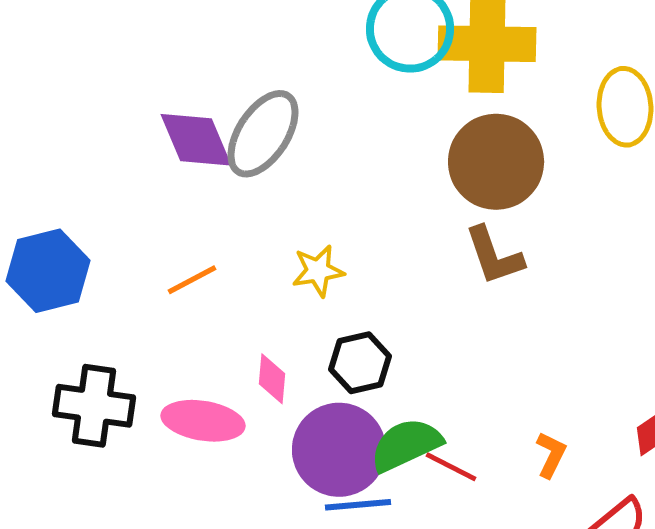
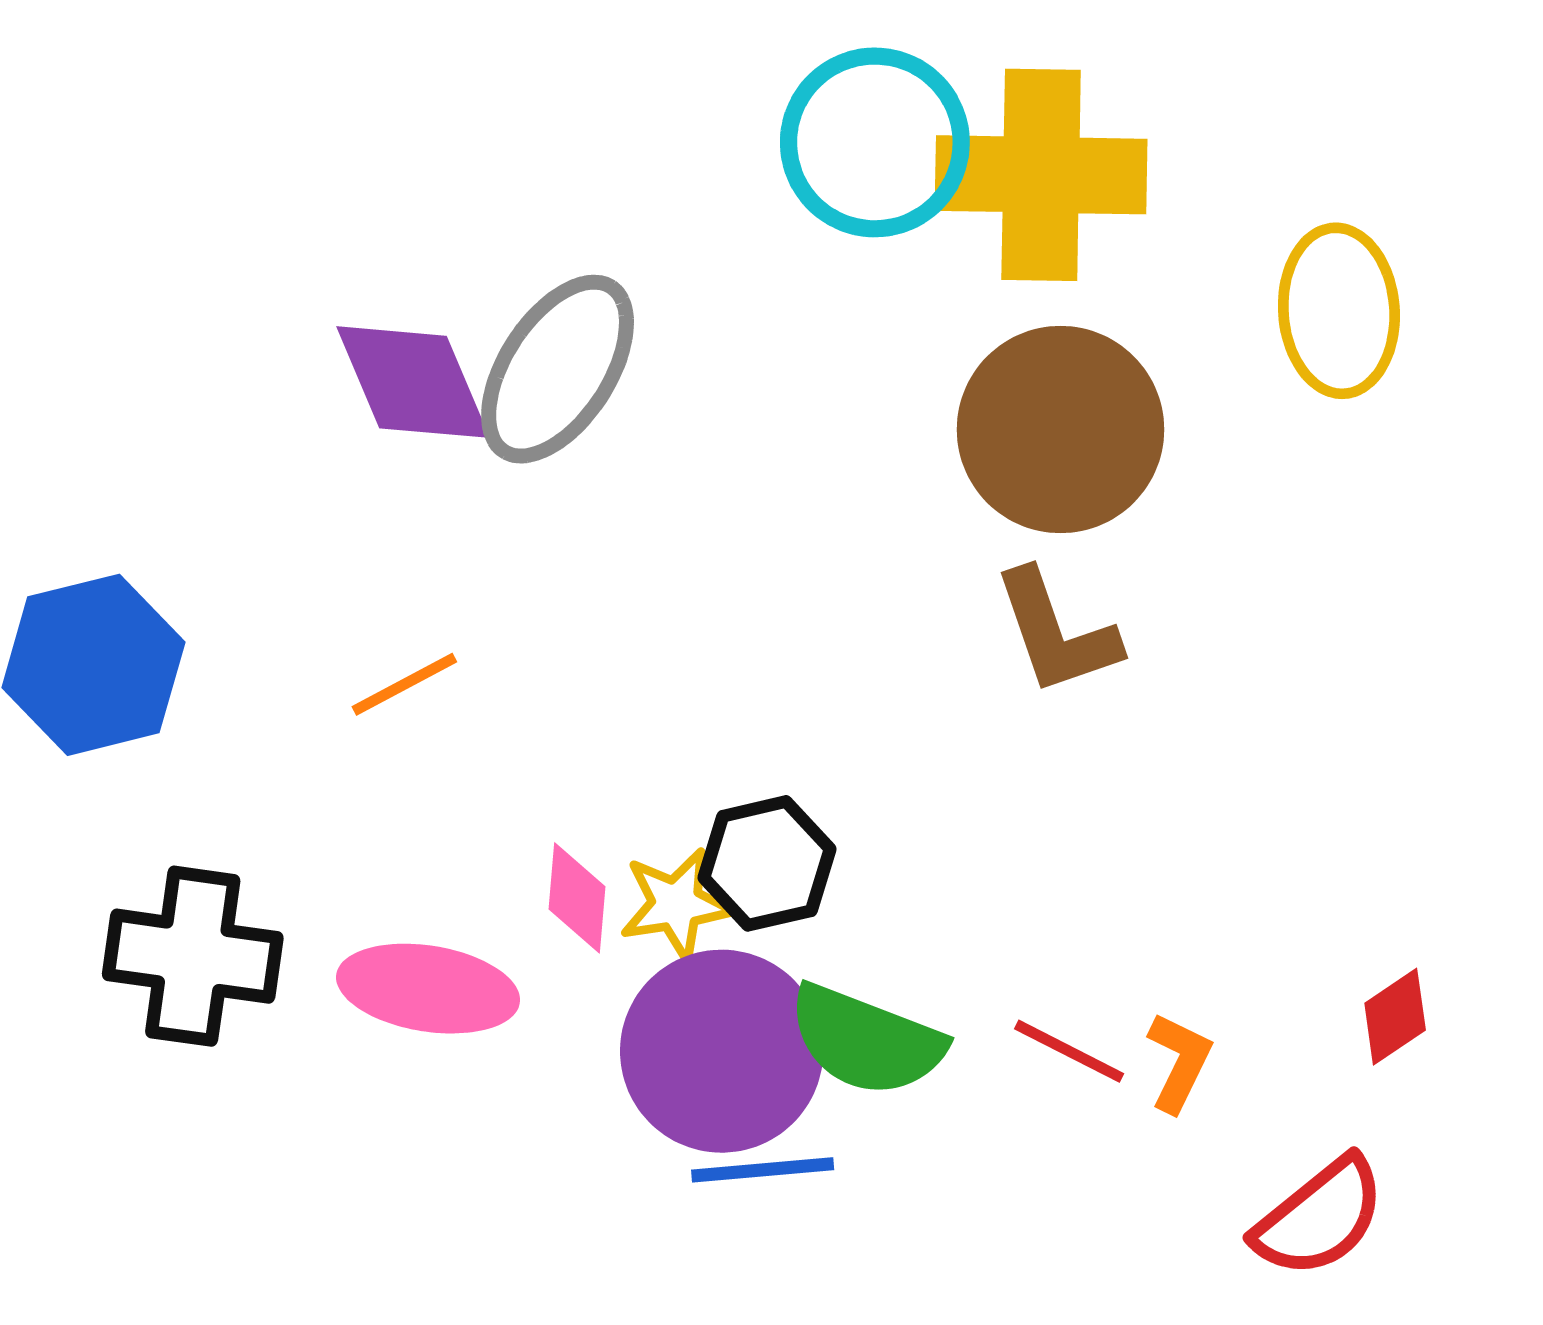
yellow star: (318, 271) -> (676, 904), moved
green semicircle: (406, 445) -> (866, 1040), turned -134
red line: (451, 467) -> (1069, 1051), moved

